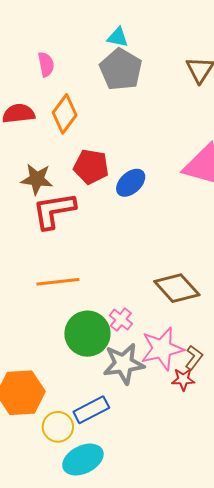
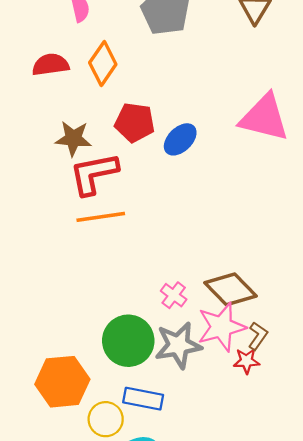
orange line: (58, 282) -> (101, 217), moved
brown diamond: (177, 288) -> (230, 289), moved
green circle: (87, 334) -> (128, 341), moved
blue rectangle: (91, 410) -> (143, 399), turned 40

